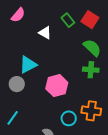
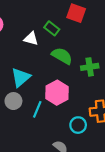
green rectangle: (68, 20) -> (52, 28), moved
green semicircle: (92, 48) -> (62, 56), moved
cyan line: (13, 118) -> (37, 109), moved

